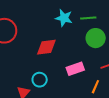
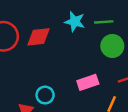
red diamond: (46, 47) -> (38, 37), moved

